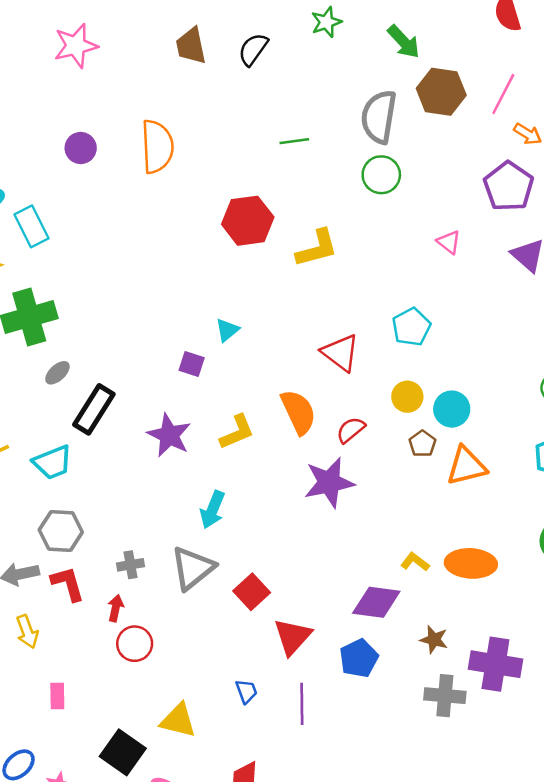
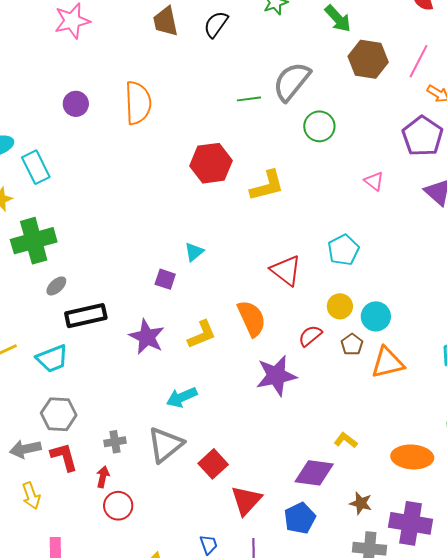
gray semicircle: (379, 117) -> (292, 81), moved, turned 30
black rectangle: (94, 409) -> (86, 316), turned 45
red semicircle: (351, 430) -> (310, 336), moved
cyan arrow: (213, 510) -> (182, 397), turned 44
orange ellipse: (471, 563) -> (412, 457), moved

